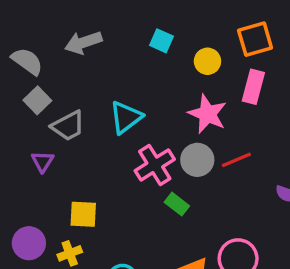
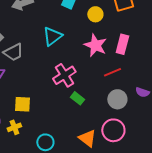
pink rectangle: (253, 87) -> (122, 44), moved
cyan triangle: (126, 117) -> (52, 36), moved
gray circle: (197, 160) -> (117, 99), moved

